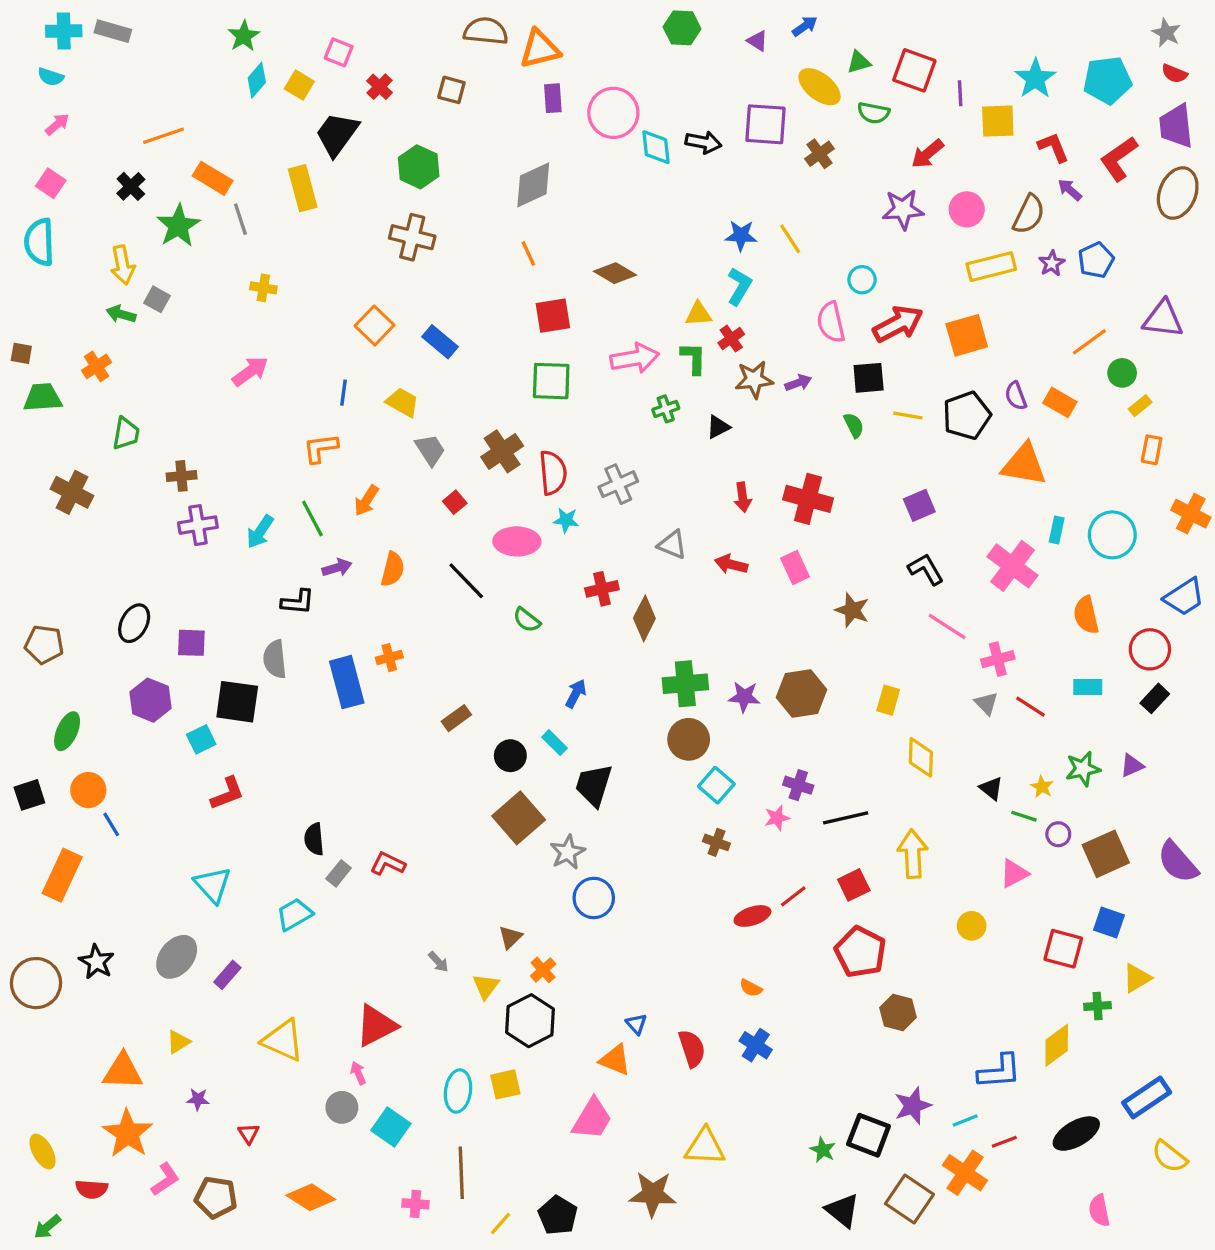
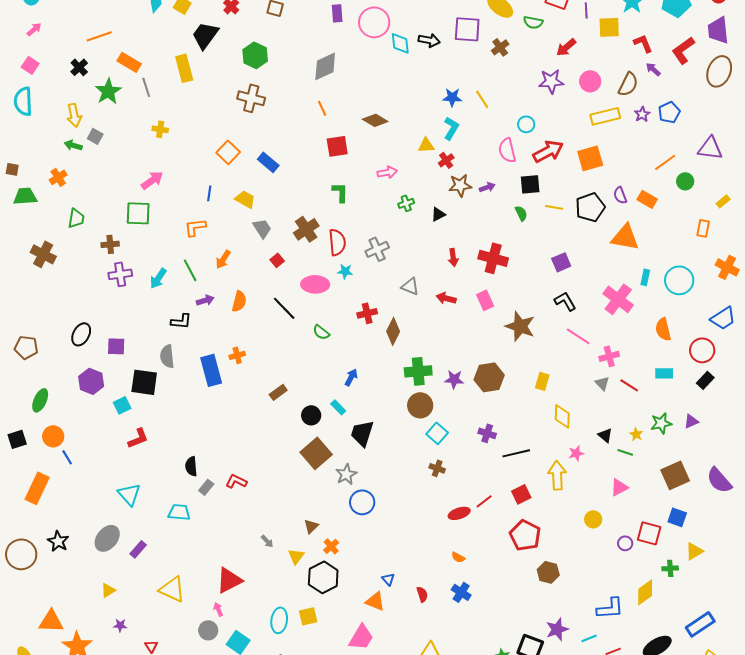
pink arrow: (635, 358) -> (387, 172), size x0.7
green L-shape: (694, 358) -> (340, 192), moved
green square: (551, 381) -> (138, 213), moved
yellow rectangle: (1140, 406) -> (723, 201), moved
brown star: (852, 610) -> (520, 326), size x1.4
pink star: (777, 818) -> (576, 453), moved
purple circle: (1058, 834) -> (625, 543), moved
cyan trapezoid: (294, 914) -> (179, 512), turned 35
red semicircle: (692, 1048) -> (422, 594), size x0.7
orange triangle: (123, 1071) -> (51, 621), moved

